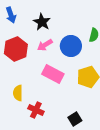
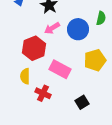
red hexagon: (16, 49) -> (34, 48), moved
pink rectangle: (53, 74) -> (60, 69), moved

